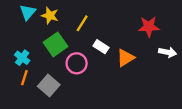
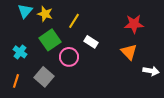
white arrow: (168, 52) -> (151, 71), moved
orange triangle: (125, 58) -> (129, 52), moved, turned -42
orange line: (24, 78) -> (16, 81), moved

